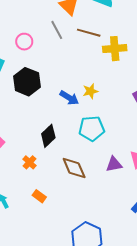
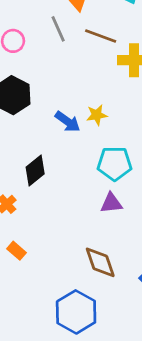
cyan pentagon: (92, 129) -> (115, 164), moved
purple triangle: (114, 164) -> (111, 203), moved
brown diamond: (74, 168) -> (100, 262), moved

